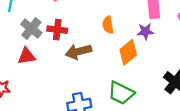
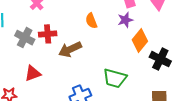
orange diamond: (128, 52) -> (140, 41), moved
red triangle: (27, 56) -> (33, 73), moved

